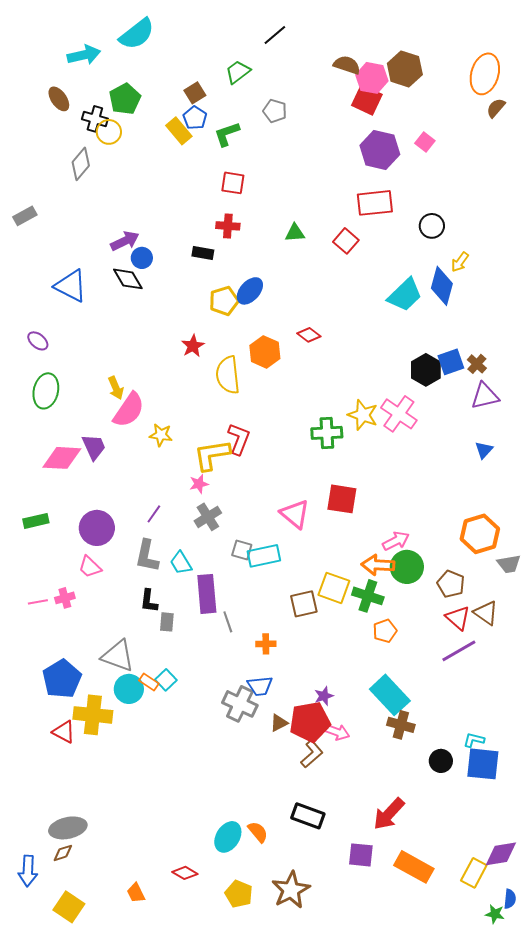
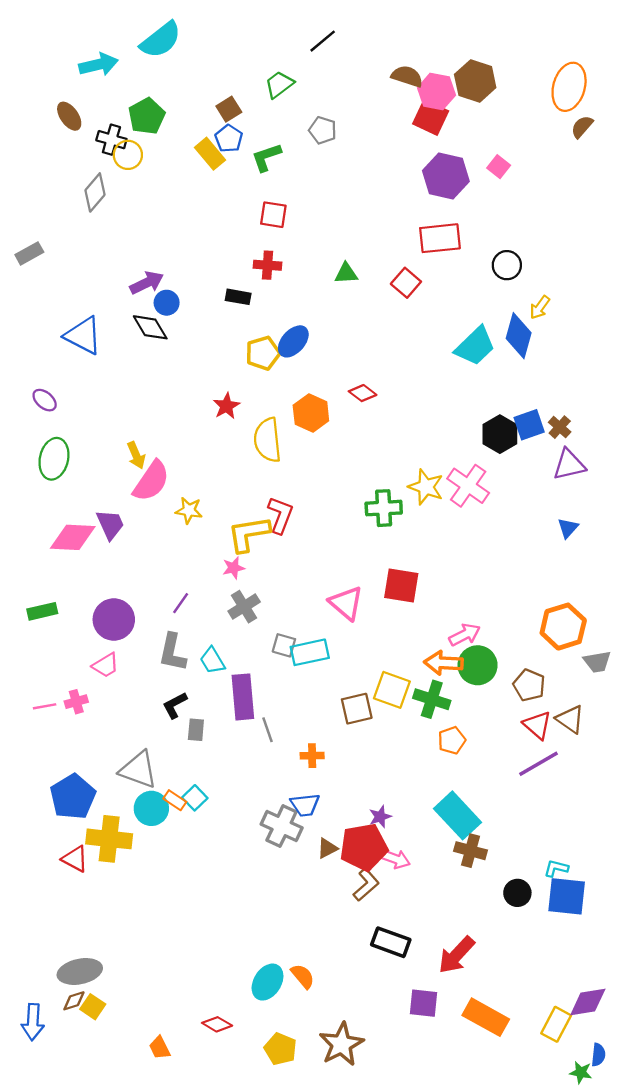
pink trapezoid: (90, 567) -> (106, 665), turned -75
black L-shape: (149, 601) -> (175, 705), turned 55
black rectangle: (308, 816) -> (391, 942), moved
yellow square: (69, 907) -> (93, 1007), moved, size x0.7

